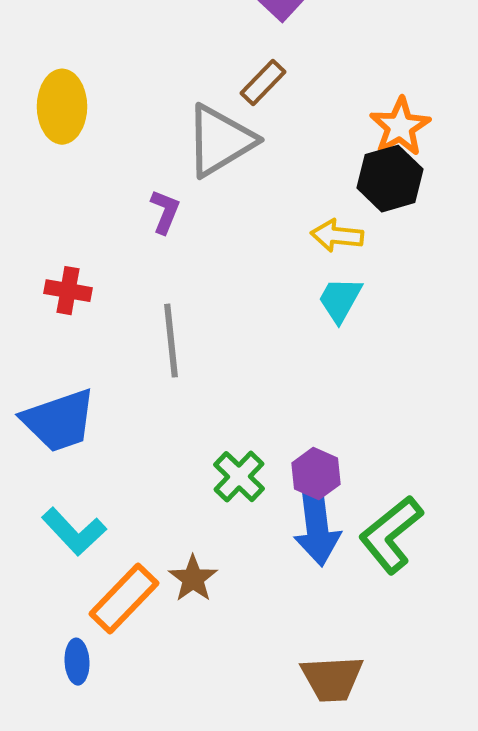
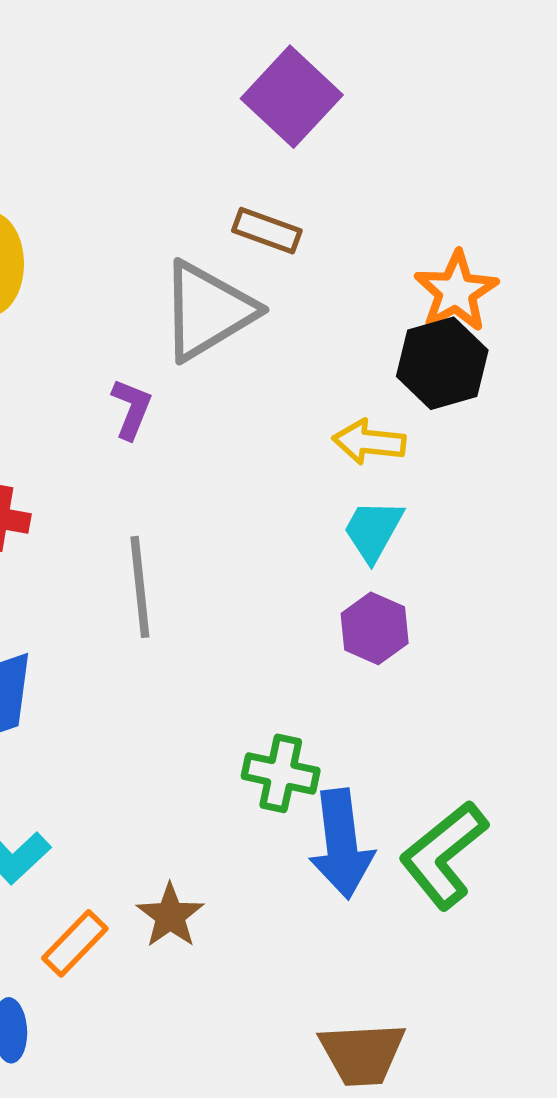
brown rectangle: (263, 83) -> (267, 231), turned 66
purple hexagon: (316, 474) -> (375, 628), moved
green cross: (239, 477) -> (281, 773), moved, turned -32
orange rectangle: (124, 599) -> (75, 943), size x0.7

